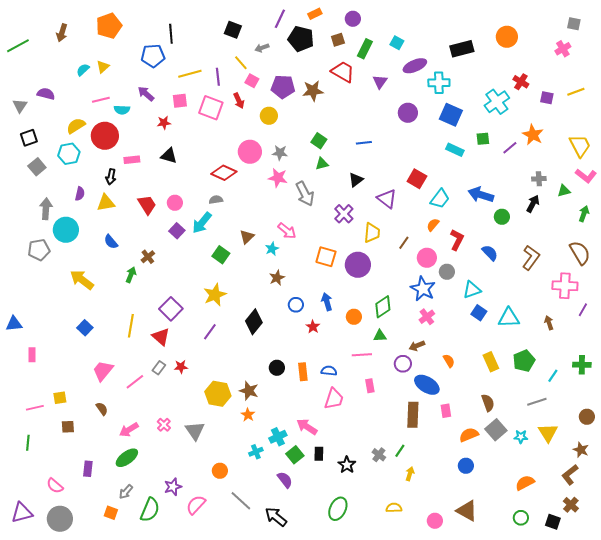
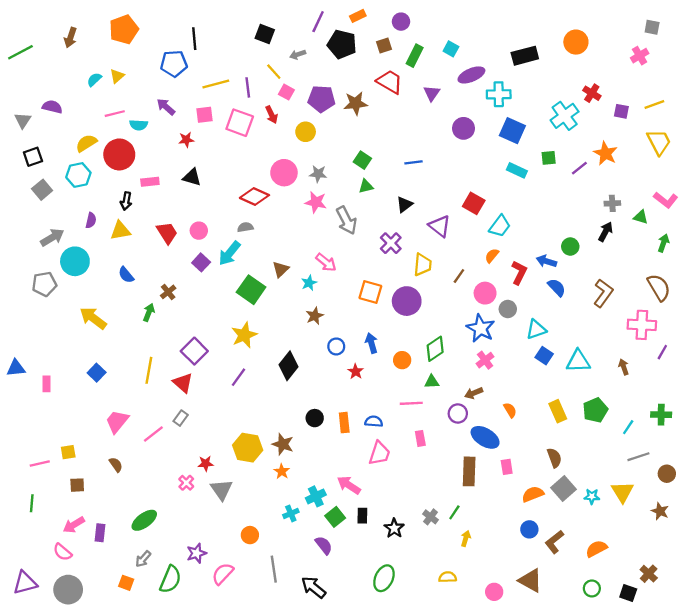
yellow trapezoid: (580, 146) -> (659, 142), moved
green triangle: (564, 191) -> (641, 217), turned 32
blue arrow: (481, 195) -> (546, 261), moved, size x0.7
gray arrow: (46, 209) -> (52, 237), turned 55
green square: (221, 255) -> (251, 290), size x1.4
pink rectangle: (32, 355) -> (47, 384), moved
red star: (181, 367) -> (206, 463), moved
gray line: (537, 402) -> (638, 457), moved
pink arrow: (129, 430) -> (74, 525), moved
brown L-shape: (570, 475) -> (554, 542), moved
gray line: (241, 501) -> (274, 569), turned 40

